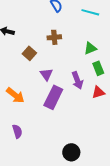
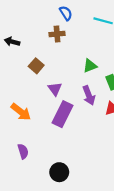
brown cross: (54, 37) -> (57, 34), moved
green triangle: (90, 48) -> (90, 66), moved
black circle: (71, 152) -> (59, 172), moved

